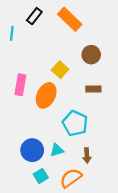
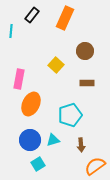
orange rectangle: (70, 19) -> (65, 18), turned 70
orange ellipse: (46, 95) -> (31, 104), moved
cyan pentagon: (75, 123) -> (70, 115), turned 30
orange semicircle: (71, 178) -> (95, 166), moved

